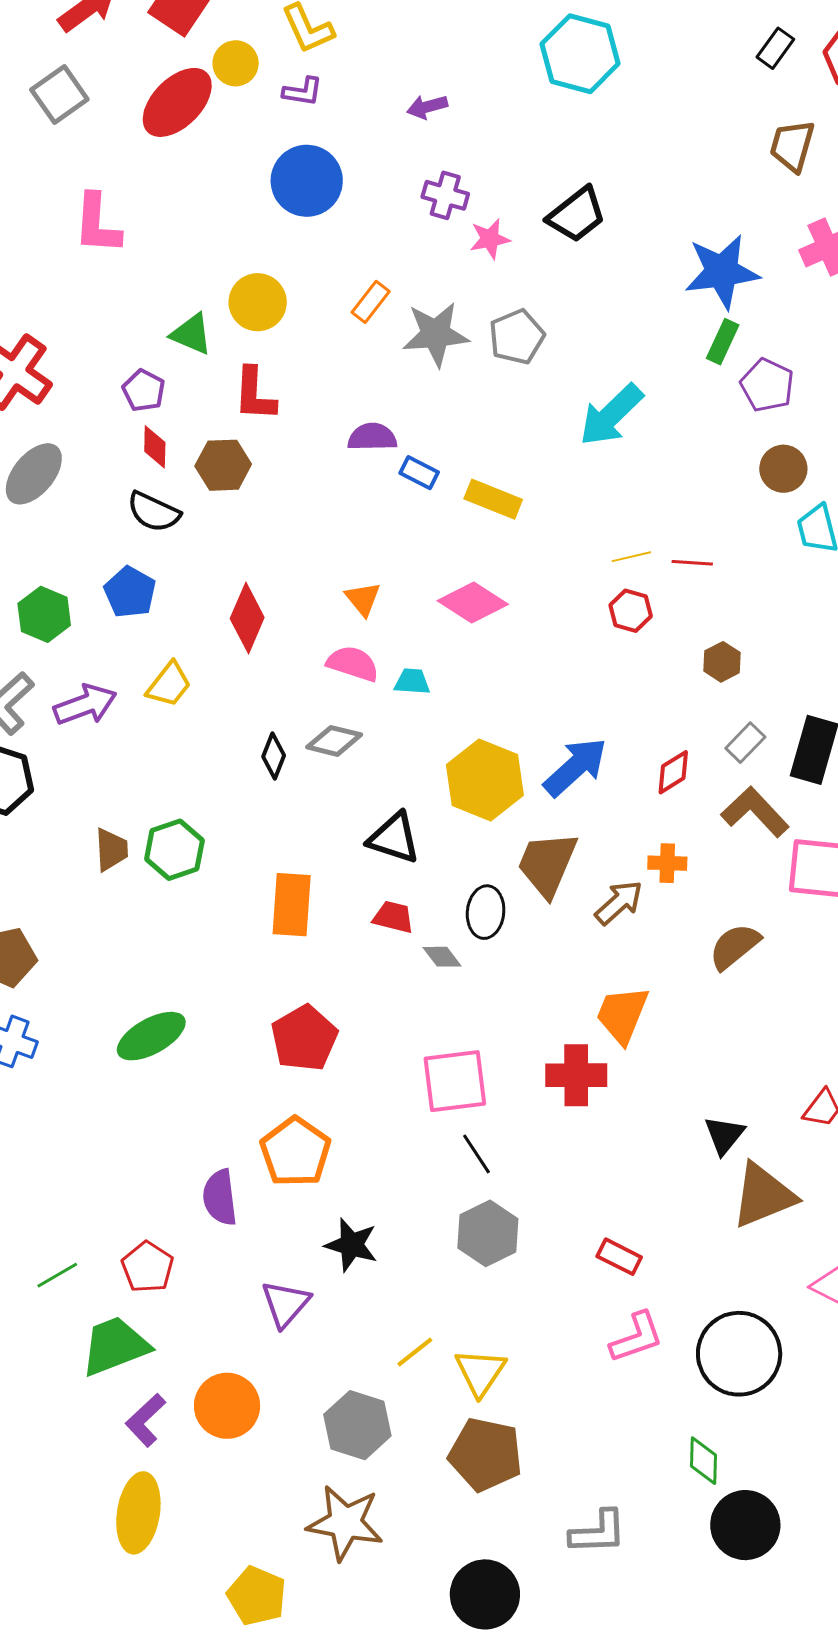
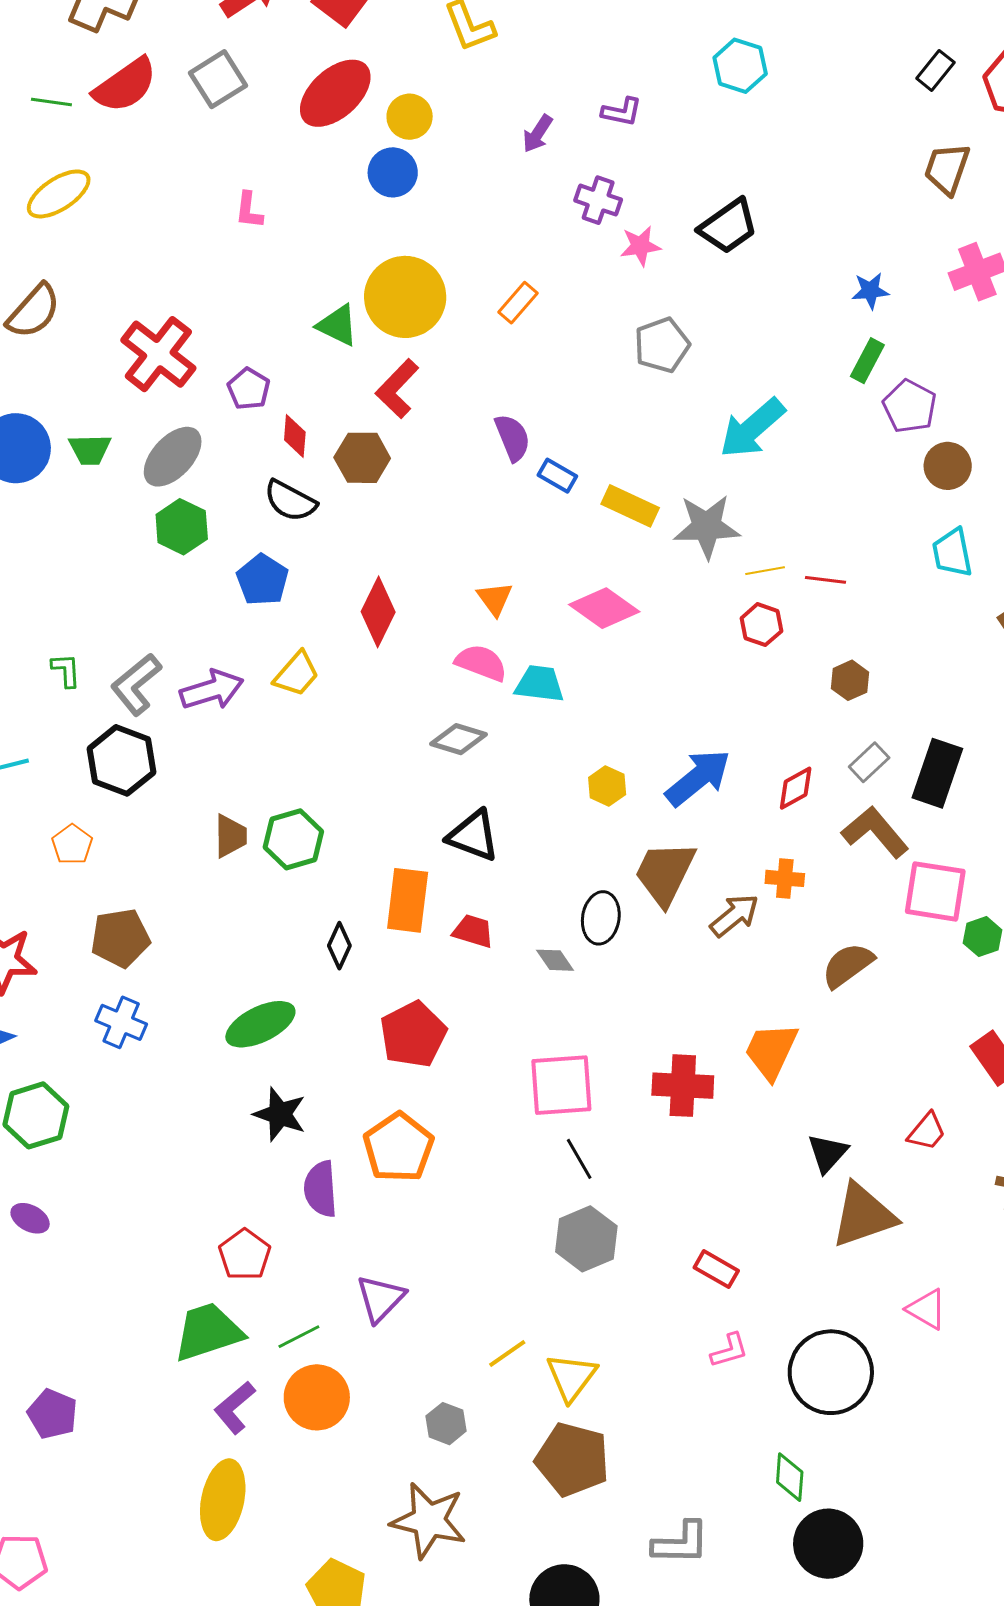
cyan hexagon: (580, 54) -> (740, 66), size x0.7
yellow circle: (236, 63) -> (410, 117), moved
purple L-shape: (303, 92) -> (622, 112), moved
purple arrow: (427, 107) -> (538, 134), moved, turned -45
blue circle: (307, 181) -> (393, 172), moved, size x0.7
pink L-shape: (97, 224) -> (249, 210), size x0.6
blue star: (722, 272) -> (870, 291), size x0.5
yellow circle: (258, 302) -> (405, 297), size x1.4
gray star: (436, 334) -> (707, 527), moved
purple pentagon: (144, 390) -> (249, 389), moved
red L-shape: (255, 394) -> (397, 389), turned 38
purple semicircle: (372, 437) -> (512, 438), turned 66
brown circle: (783, 469) -> (948, 466), moved
green hexagon: (44, 614) -> (182, 527), moved
cyan trapezoid: (412, 682) -> (540, 684), size x1.4
black diamond: (274, 756) -> (339, 946), moved
yellow hexagon: (485, 780) -> (607, 786), size x0.5
black triangle: (394, 838) -> (473, 836), moved
red trapezoid: (393, 917) -> (473, 931), moved
orange trapezoid: (622, 1015) -> (771, 1051), moved
black star: (351, 1245) -> (280, 1114), moved
green line: (57, 1275) -> (299, 1337), moved
pink L-shape: (637, 1337) -> (729, 1350), size x0.7
gray hexagon: (357, 1425) -> (446, 1424), size x0.6

